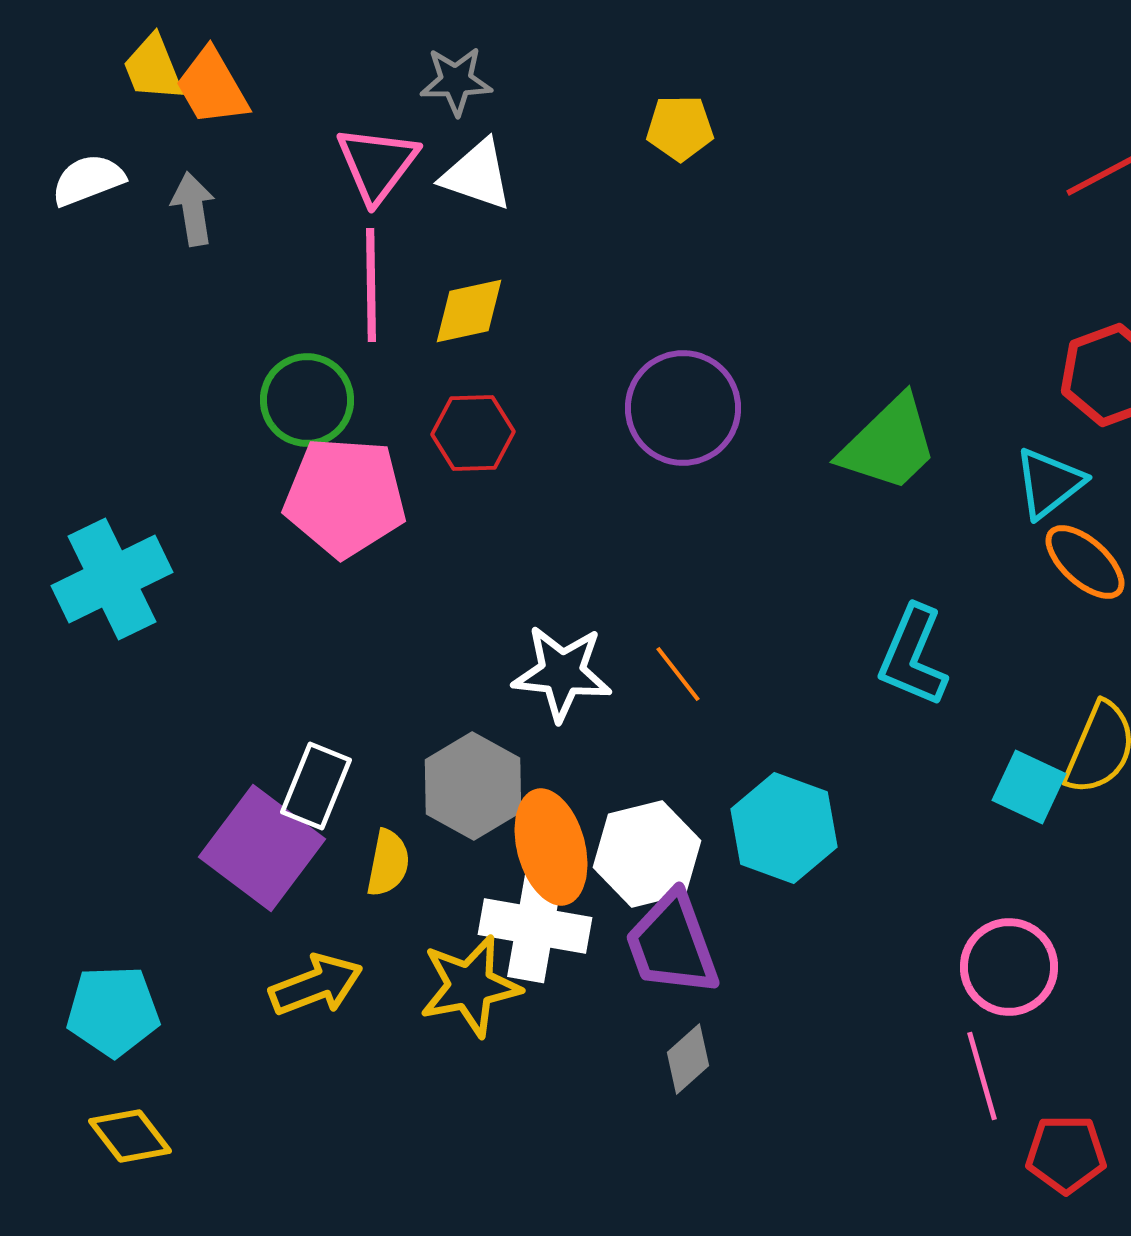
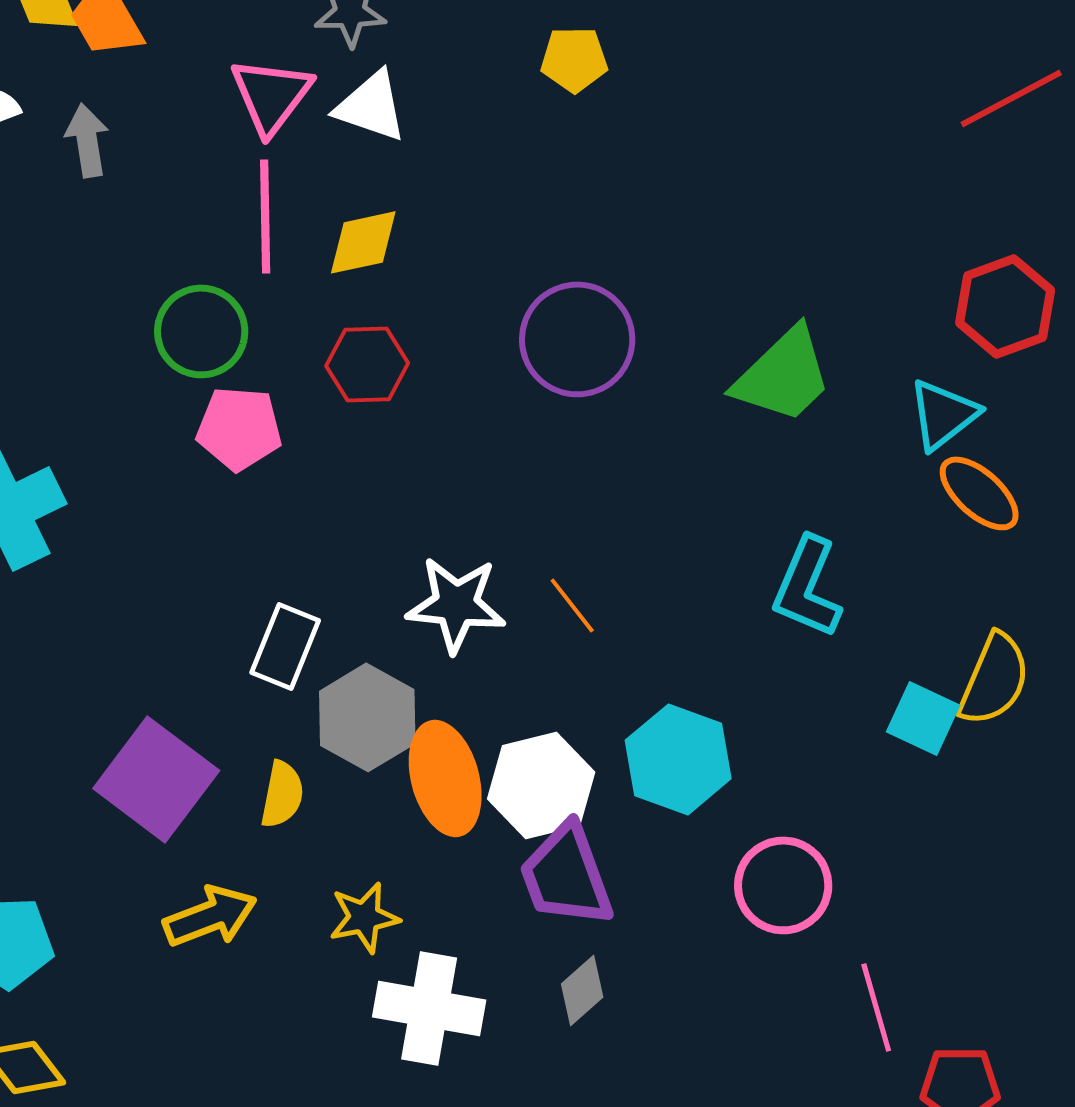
pink pentagon: (345, 497) -> (239, 428), size x0.7
white rectangle: (316, 786) -> (285, 646), moved
white cross: (535, 926) -> (429, 1008), moved
pink circle: (1009, 967) -> (783, 885), moved
yellow star: (470, 986) -> (364, 917), size x0.7

